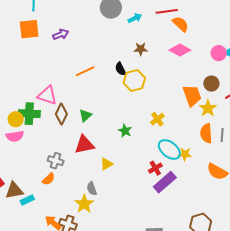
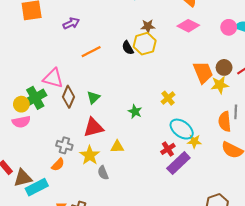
purple arrow: (61, 34) -> (71, 23), moved
yellow hexagon: (134, 80) -> (145, 44), moved
brown circle: (211, 84) -> (224, 67), moved
yellow star: (208, 108) -> (220, 85), turned 30
green cross: (29, 114) -> (35, 98), turned -30
orange semicircle: (206, 133) -> (225, 121), moved
yellow star: (185, 154) -> (194, 141), moved
yellow triangle: (106, 164) -> (117, 147), turned 32
cyan rectangle: (27, 200) -> (37, 187), size x1.5
yellow star: (84, 204) -> (90, 155), moved

